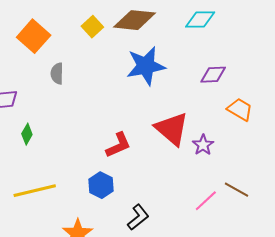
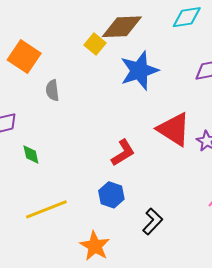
yellow square: (92, 27) -> (95, 44), moved
green diamond: (27, 134) -> (31, 155), turned -35

